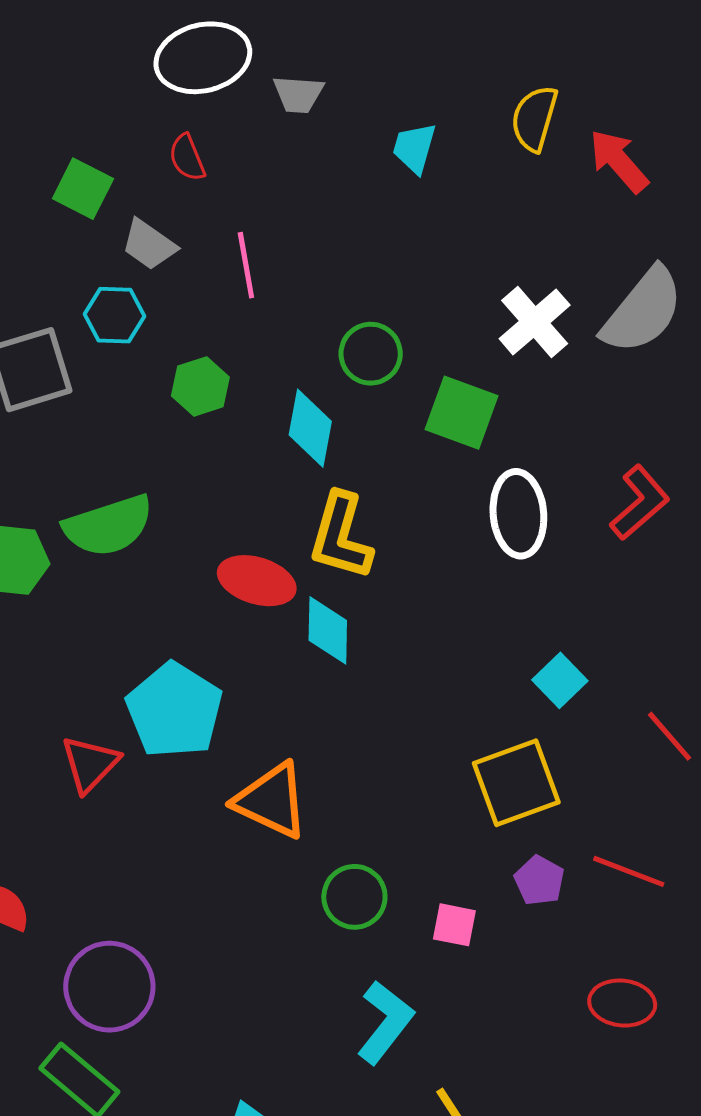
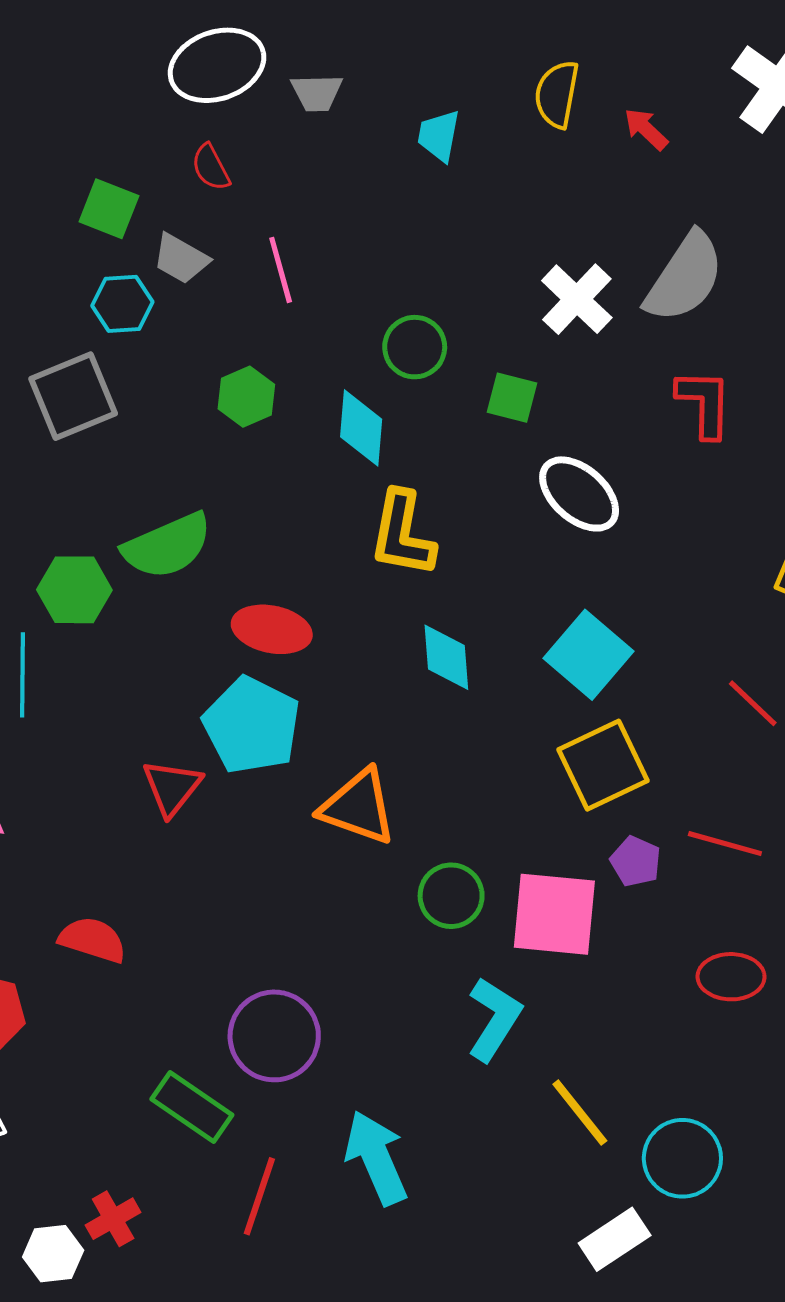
red arrow: (619, 161) -> (646, 129), size x0.7
cyan hexagon: (115, 315) -> (122, 304), moved
green square: (462, 413) -> (512, 398), size x0.7
red L-shape: (640, 503) -> (704, 403), moved, turned -42
white ellipse: (518, 514) -> (579, 494), turned -38
red ellipse: (257, 581) -> (272, 629), moved
cyan diamond: (328, 630) -> (446, 657), moved
cyan square: (560, 680) -> (589, 655), moved, size x1.6
pink square: (454, 925) -> (554, 914), size x2.0
purple circle: (109, 987) -> (274, 1036), moved

